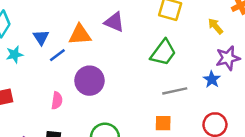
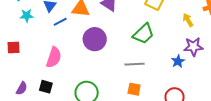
purple circle: (89, 81) -> (95, 39), moved
gray line: (175, 91) -> (134, 64), moved
pink semicircle: (57, 101) -> (54, 57), size x1.5

